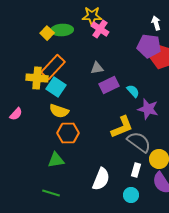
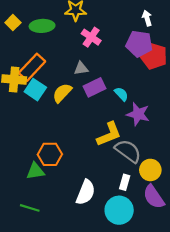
pink cross: (100, 29) -> (91, 37), moved
yellow square: (47, 33) -> (13, 23), moved
yellow semicircle: (59, 111) -> (62, 93), moved, turned 114
orange hexagon: (68, 133) -> (50, 154), moved
cyan circle: (131, 195) -> (119, 210), size x1.6

